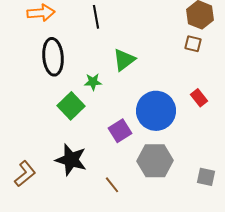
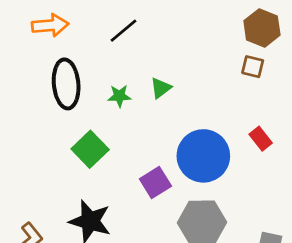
black line: (96, 17) -> (123, 31), turned 60
green triangle: (124, 60) -> (161, 88), size x0.7
green star: (93, 82) -> (119, 96), moved

